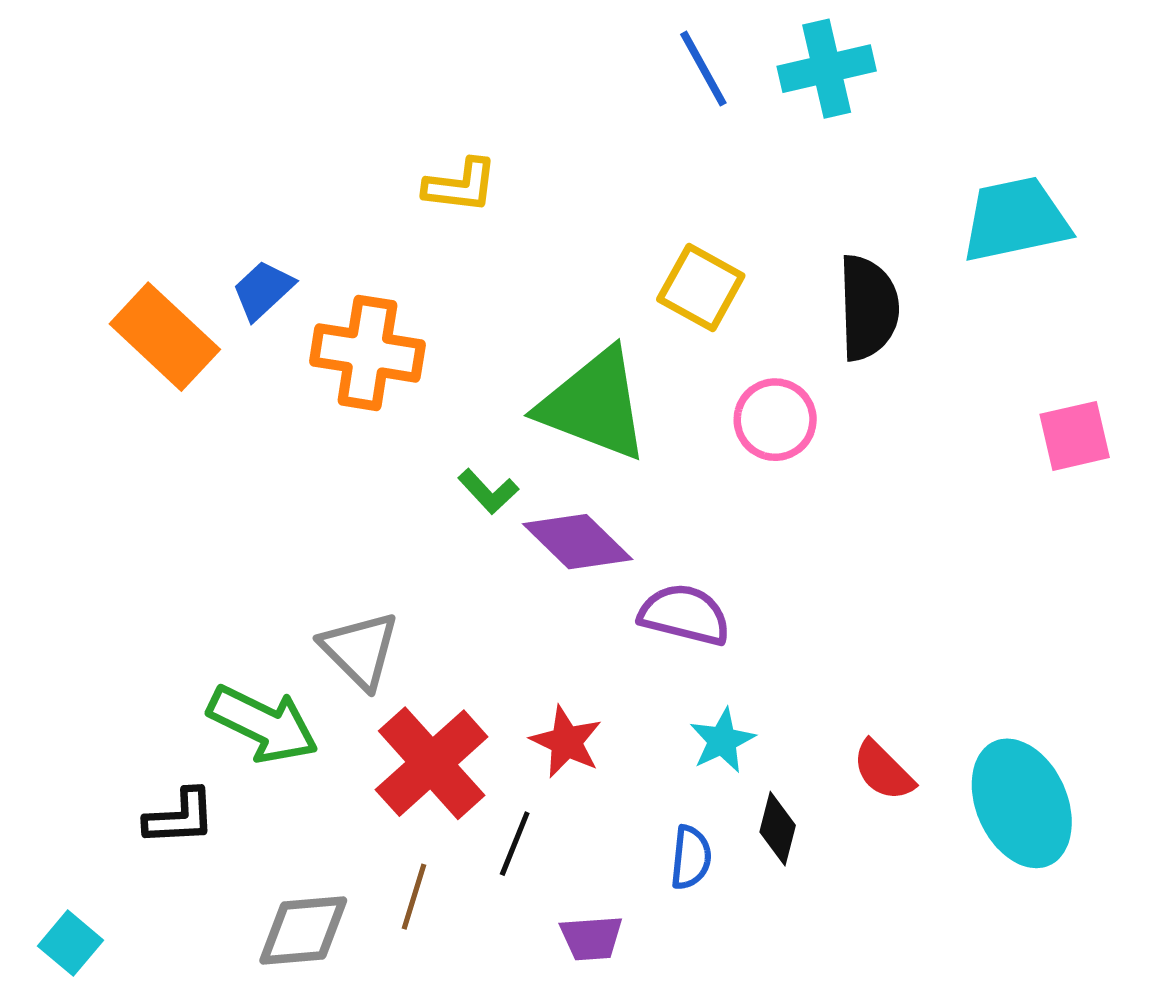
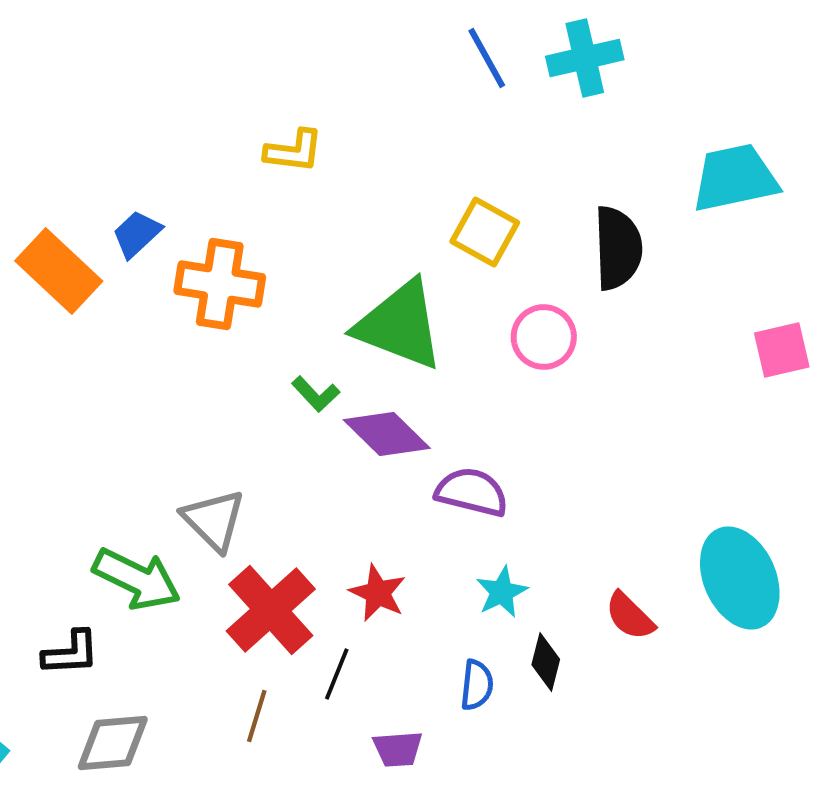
cyan ellipse: (1022, 803) -> (740, 578), moved
gray diamond: (303, 931) -> (113, 743), moved

